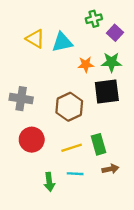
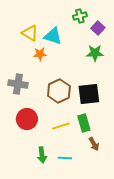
cyan triangle: (62, 42) -> (53, 36), turned 30
orange star: (86, 65) -> (40, 54), moved
black square: (107, 92) -> (89, 94), moved
brown arrow: (110, 169) -> (94, 144), turned 72
cyan line: (75, 174) -> (65, 158), moved

